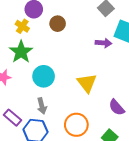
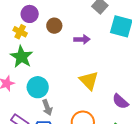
purple arrow: (103, 43) -> (82, 39), moved
cyan circle: (44, 76) -> (38, 87), moved

